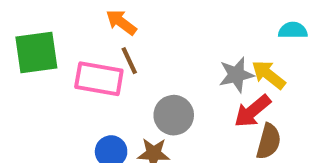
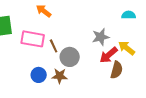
brown line: (129, 61) -> (54, 46), moved
yellow arrow: (269, 75) -> (127, 48), moved

